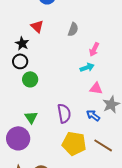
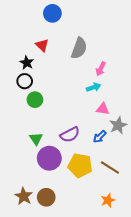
gray semicircle: (73, 29) -> (79, 48), size x1.5
purple semicircle: (64, 113) -> (70, 135), turned 72
blue arrow: (93, 115) -> (100, 137), turned -80
purple circle: (18, 138) -> (49, 158), moved

